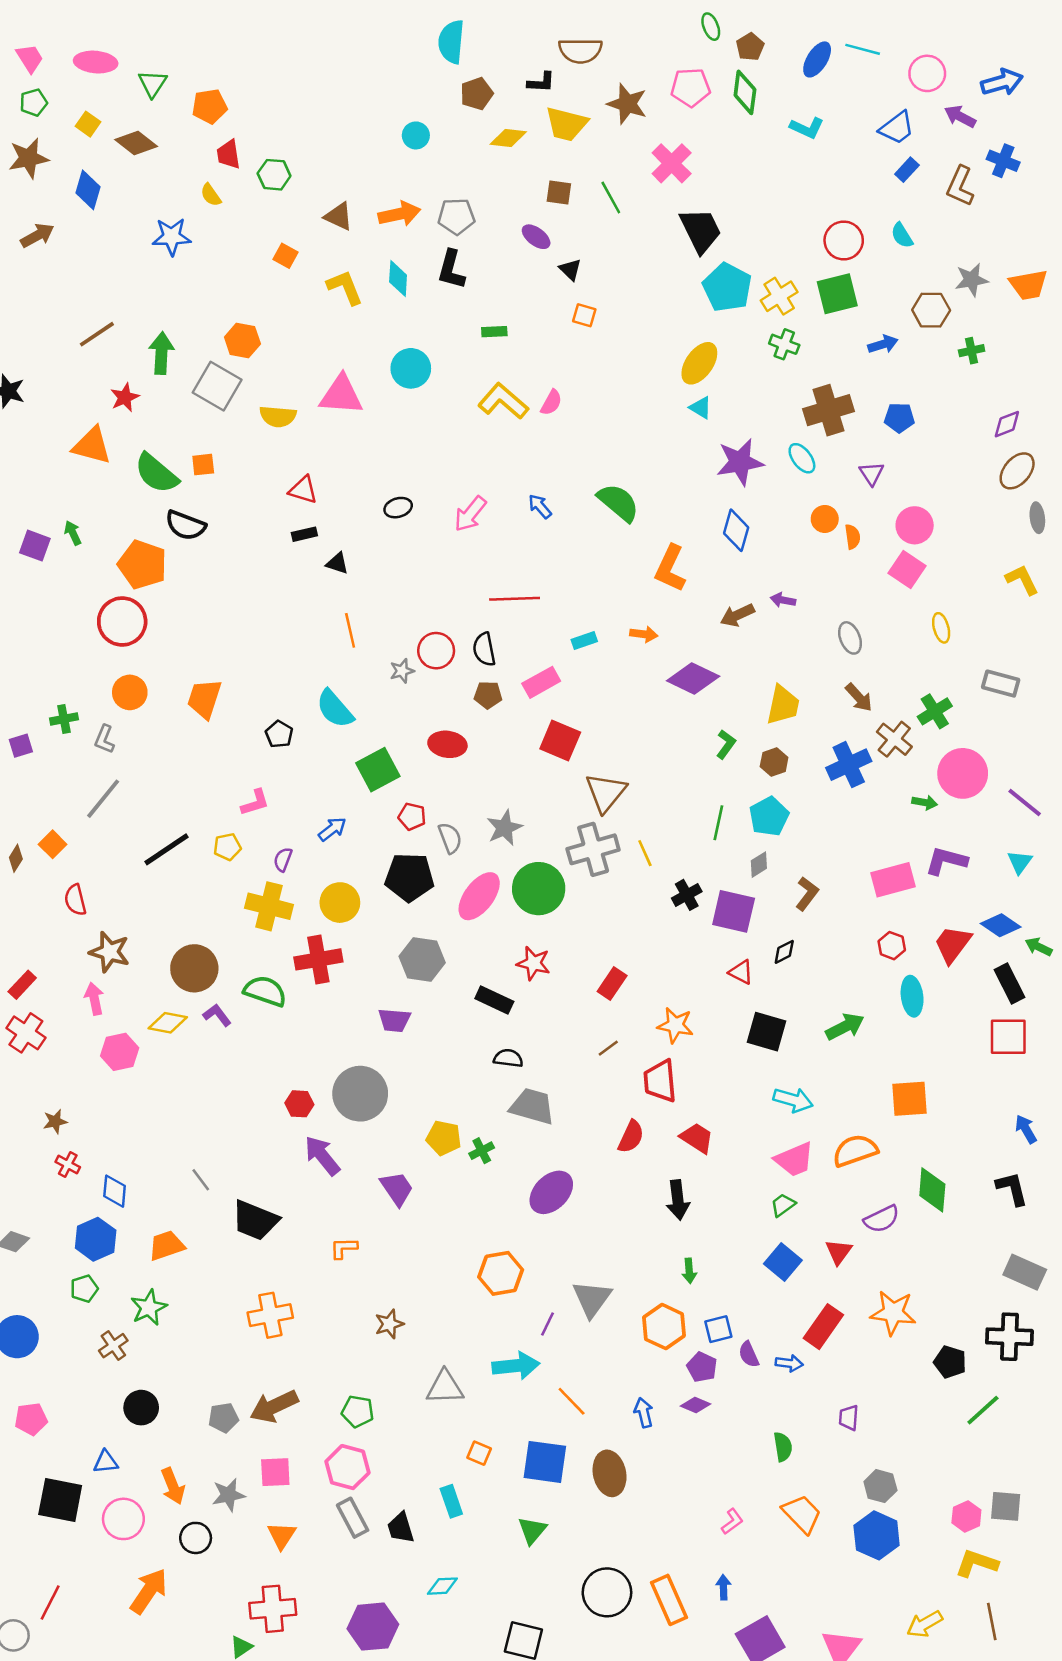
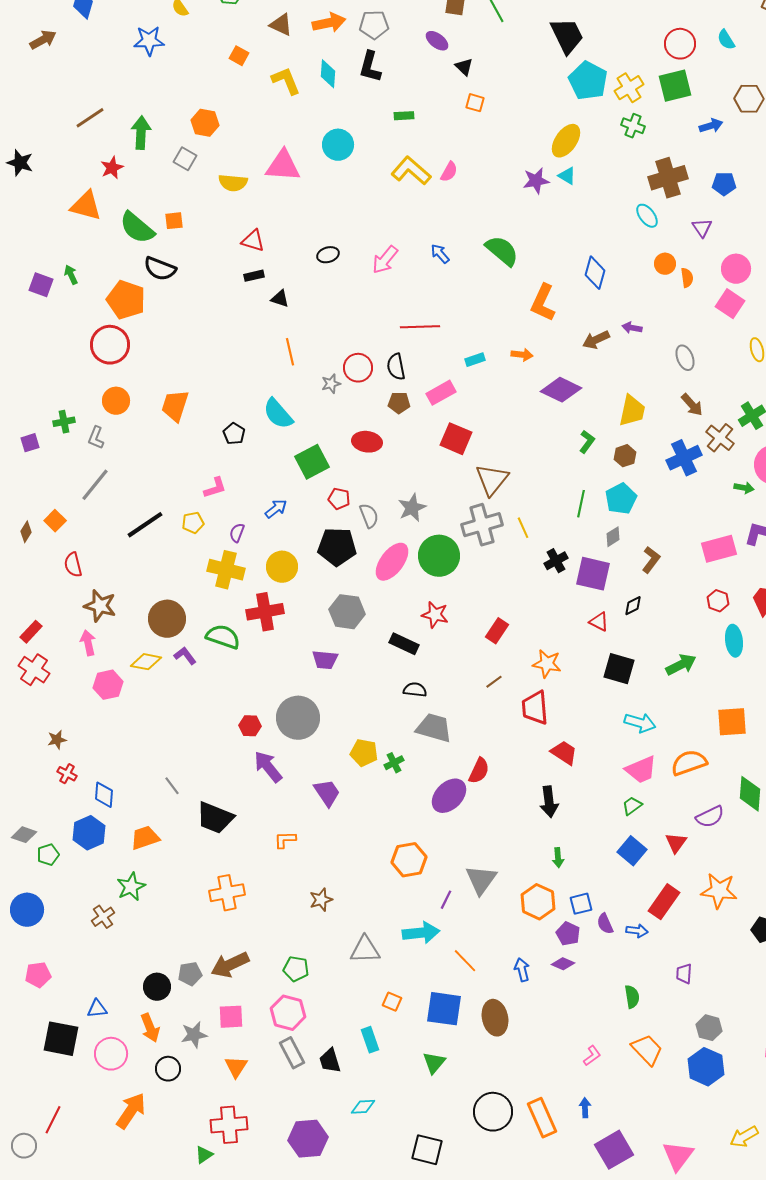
gray square: (217, 386) -> (185, 159), size x0.6
purple star: (740, 462) -> (536, 181), moved, size x0.7
red semicircle: (631, 1137) -> (479, 771), moved
green pentagon: (84, 1289) -> (48, 855), moved
black circle: (141, 1408) -> (157, 987), moved

